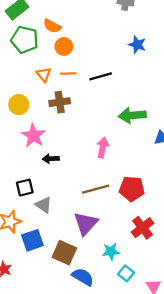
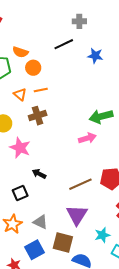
black line: (101, 76) -> (64, 44), moved
pink arrow: (103, 148) -> (87, 138), moved, turned 72
black arrow: (51, 159) -> (39, 174), moved, turned 40
gray triangle: (44, 205) -> (40, 222), moved
blue square: (32, 240) -> (34, 250), moved

